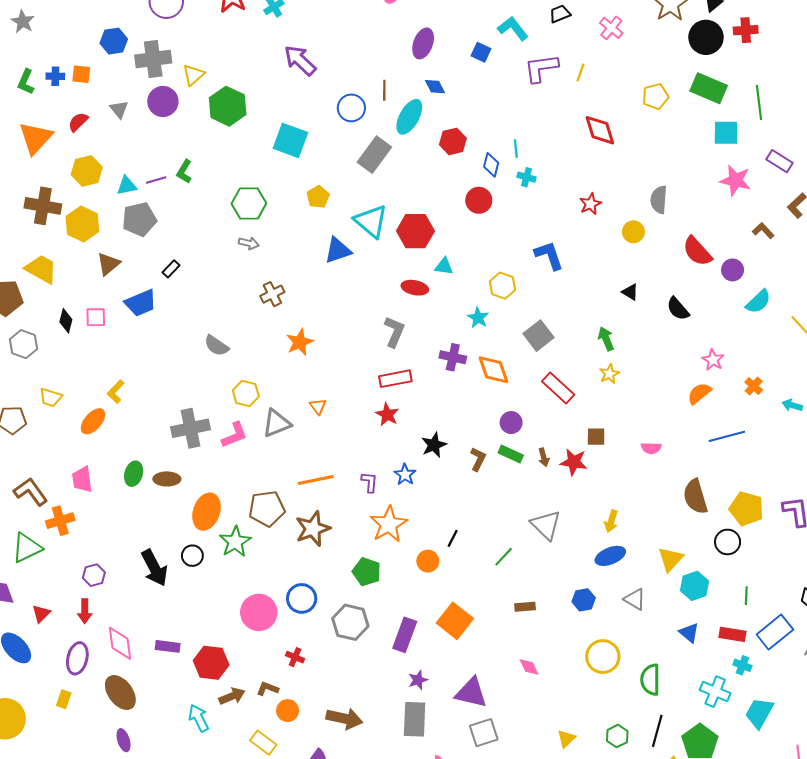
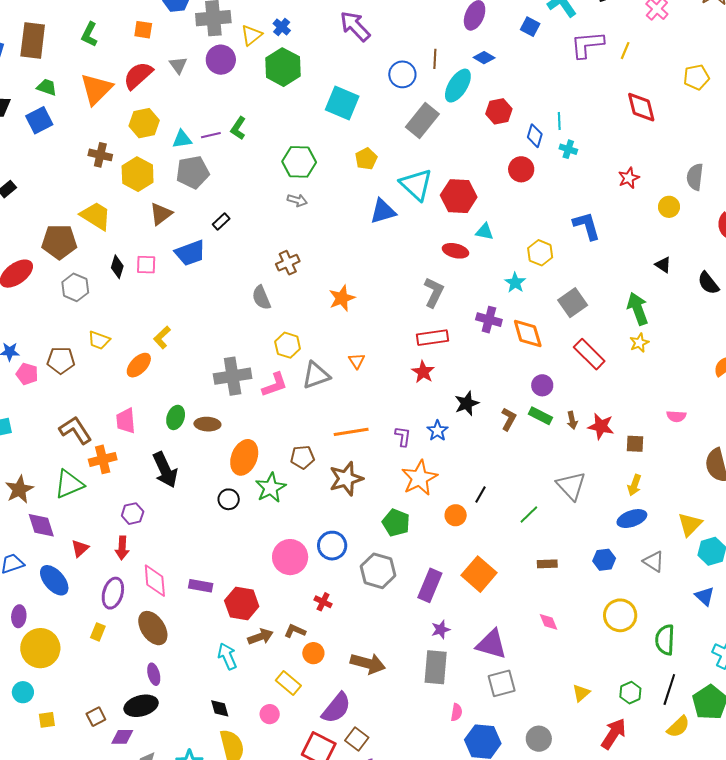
blue cross: (55, 76) -> (282, 27), moved, turned 36
blue diamond: (435, 87) -> (484, 58), turned -35
red semicircle: (78, 122) -> (138, 76), size x1.5
brown cross: (43, 206) -> (100, 155), size x0.7
brown cross: (272, 294) -> (288, 263), moved
green arrow: (606, 339) -> (638, 309), size x1.4
gray semicircle: (216, 346) -> (261, 298), turned 30
brown square: (596, 437) -> (635, 444), moved
brown pentagon: (267, 509) -> (303, 457), size x0.7
black arrow: (154, 568) -> (165, 470), moved

